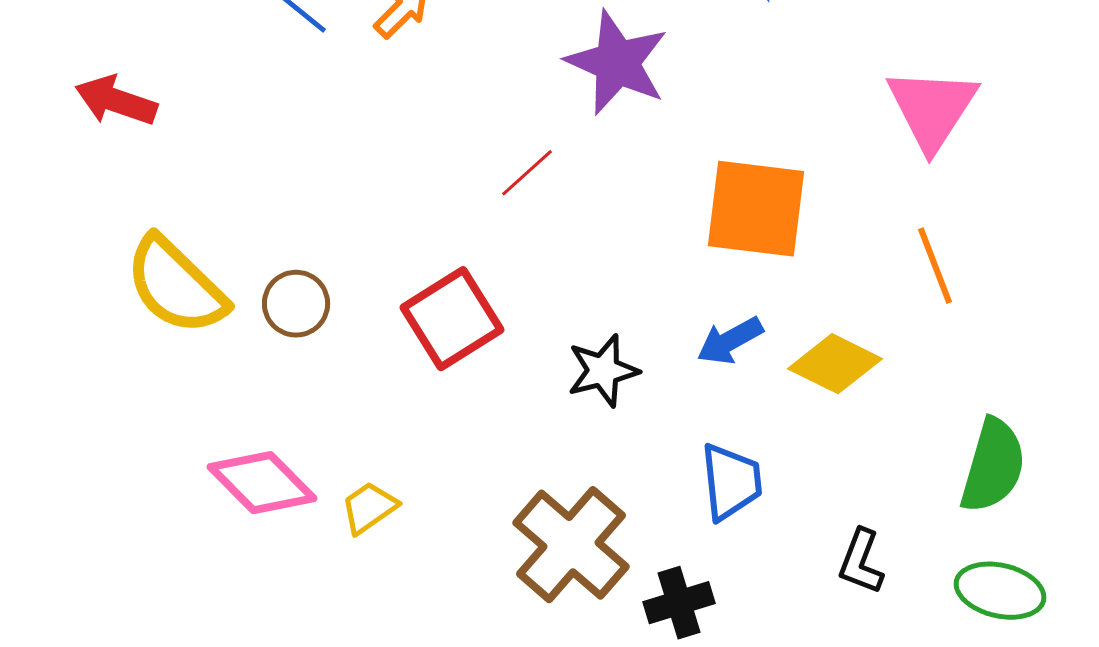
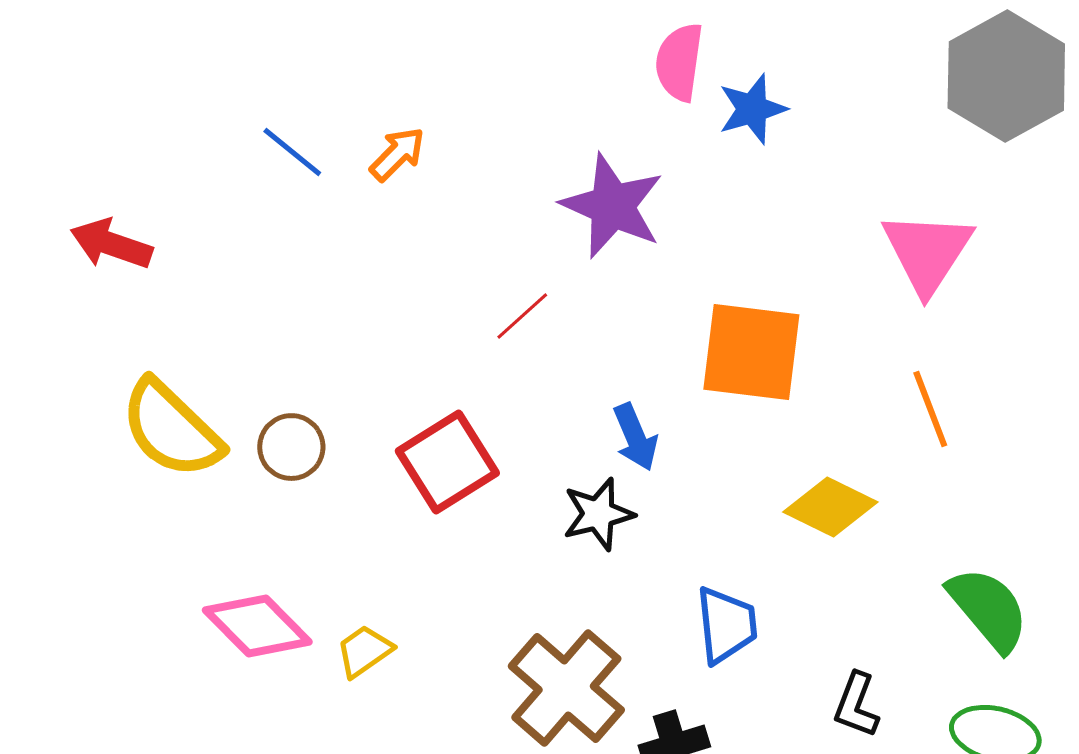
blue arrow: (730, 341) -> (635, 437), moved, turned -84
green semicircle: (993, 466) -> (988, 609), turned -56

